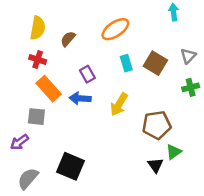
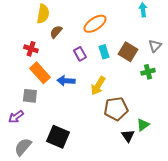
yellow semicircle: (38, 28) -> (43, 14), moved
purple rectangle: (87, 74) -> (80, 54), moved
green cross: (191, 87) -> (148, 72), moved
brown pentagon: (157, 125) -> (116, 109), moved

